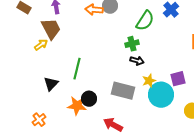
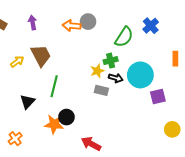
brown trapezoid: (51, 29) -> (41, 55), moved
yellow star: (149, 81) -> (97, 71), moved
gray rectangle: (123, 91) -> (101, 90), moved, size x0.6
cyan circle: (161, 95) -> (140, 75), moved

